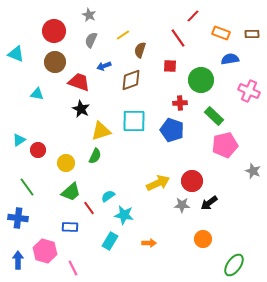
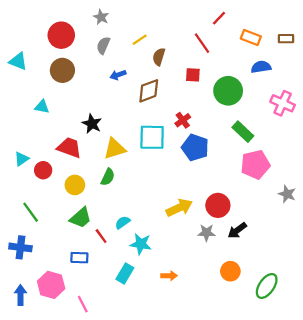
red trapezoid: (79, 82) -> (69, 148), moved
red cross: (180, 103) -> (183, 120), moved, turned -32
green ellipse: (234, 265) -> (267, 286), moved

